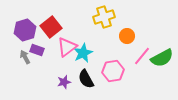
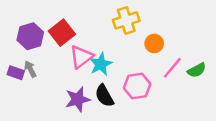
purple rectangle: (37, 50) -> (16, 73), moved
green semicircle: (162, 58) -> (197, 70), size x0.7
purple star: (64, 82) -> (78, 99), size x1.5

